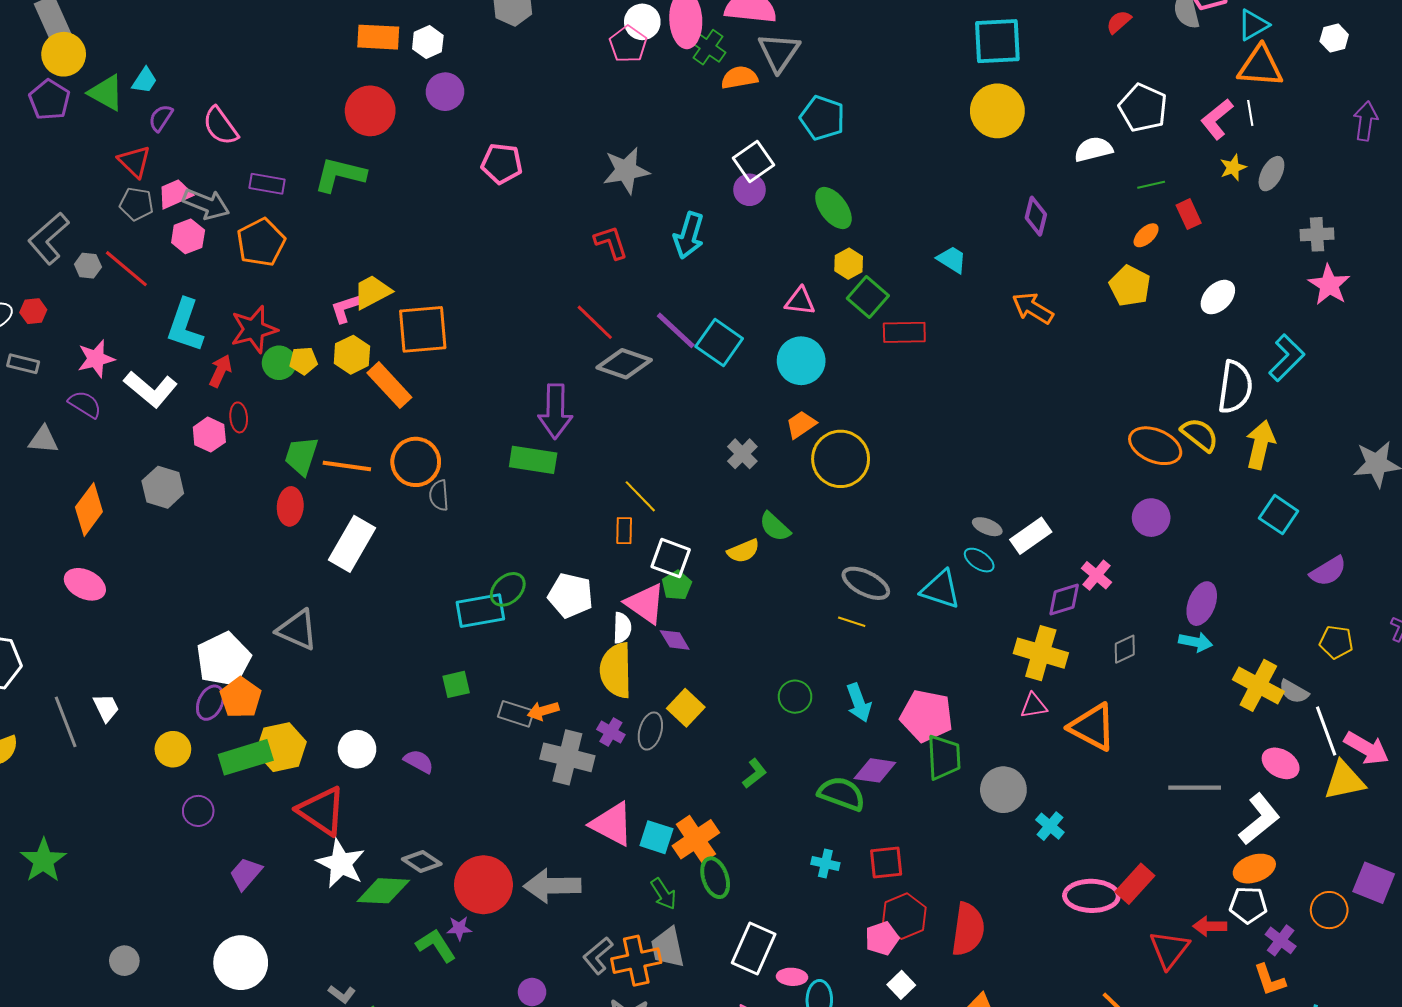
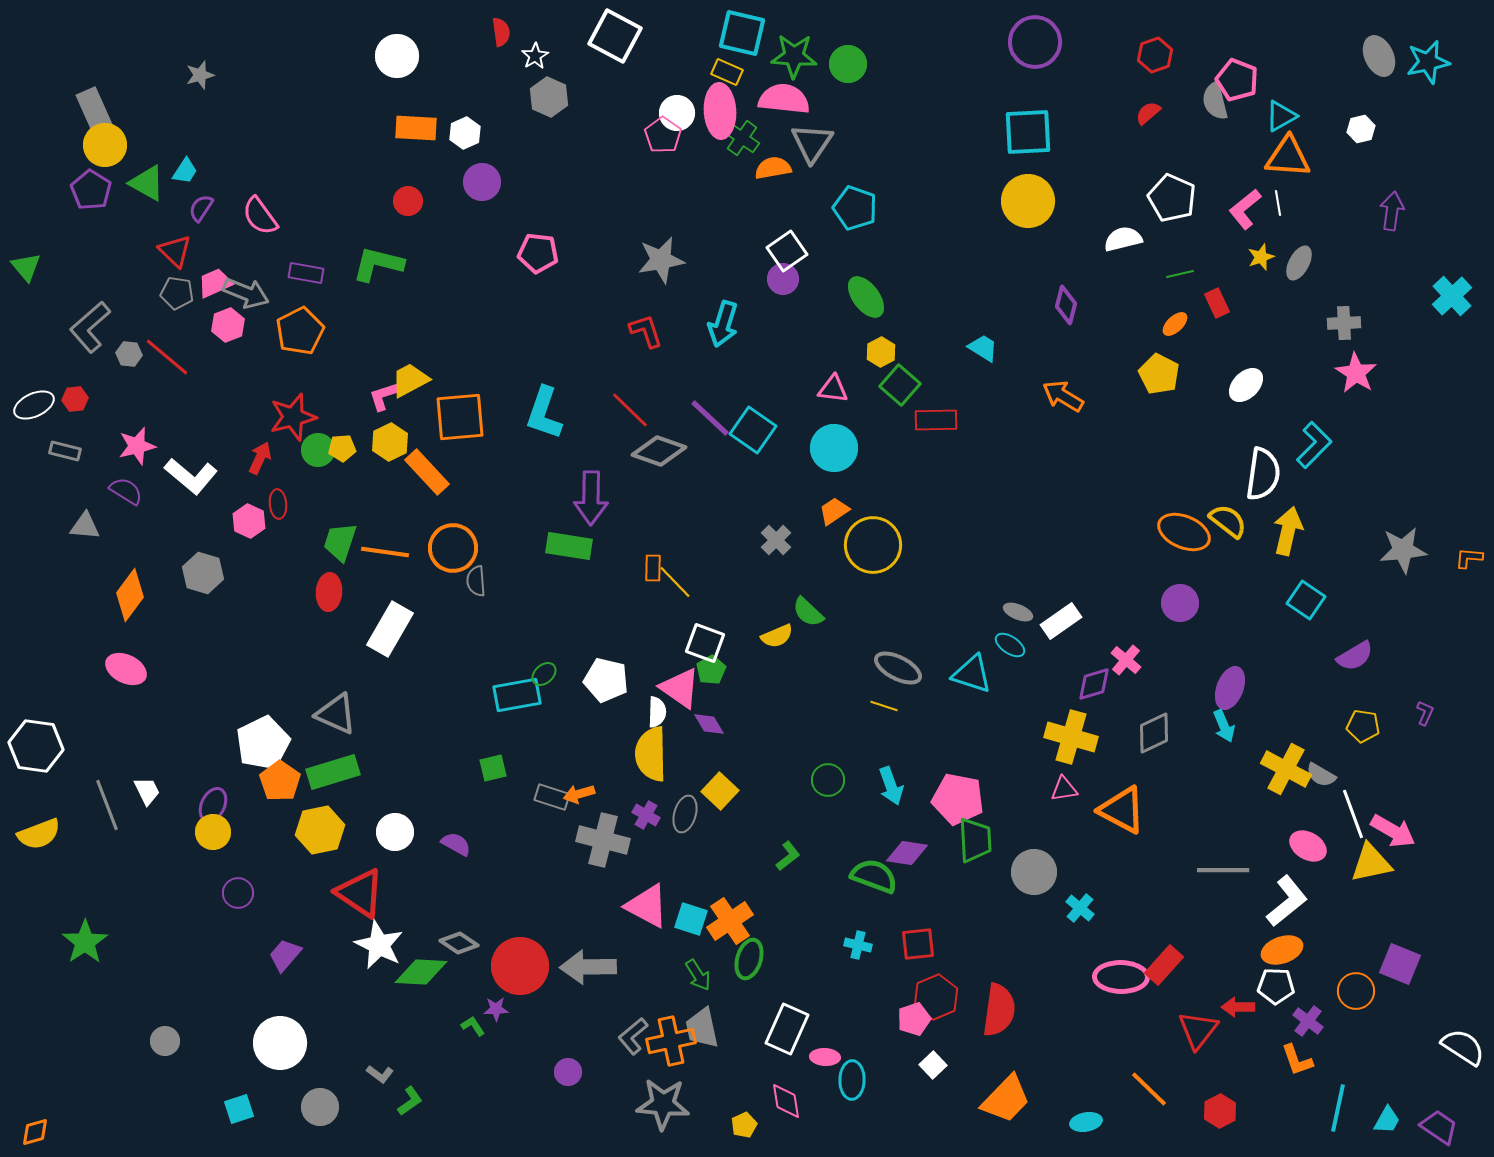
red circle: (370, 111) -> (408, 201), size x0.6
cyan L-shape: (185, 325) -> (544, 413), moved
orange rectangle: (624, 531) -> (653, 568), moved
green ellipse: (508, 589) -> (544, 674), size x0.7
cyan arrow: (1196, 642) -> (1224, 726), turned 56
gray diamond: (1125, 649) -> (1154, 733), size x1.4
purple ellipse: (210, 703) -> (213, 805), moved
green rectangle: (246, 757) -> (333, 772), moved
green ellipse: (715, 878) -> (749, 959), turned 36
green L-shape: (436, 945) -> (473, 1026), size x0.6

